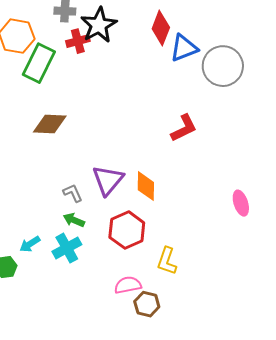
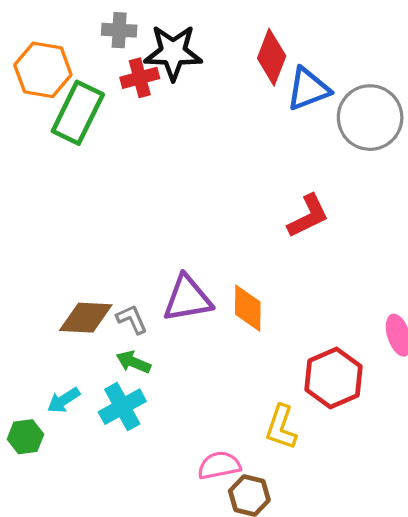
black star: (99, 25) -> (173, 52), turned 30
brown diamond: (50, 124) -> (86, 318), moved
purple triangle: (108, 180) -> (187, 299), turned 40
red hexagon: (127, 230) -> (334, 378), moved

